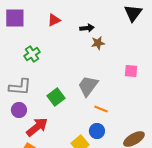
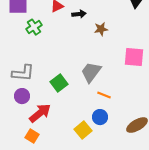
black arrow: (87, 28) -> (79, 14), moved
green cross: (32, 54) -> (34, 27), moved
pink square: (131, 71) -> (134, 57), size x1.5

